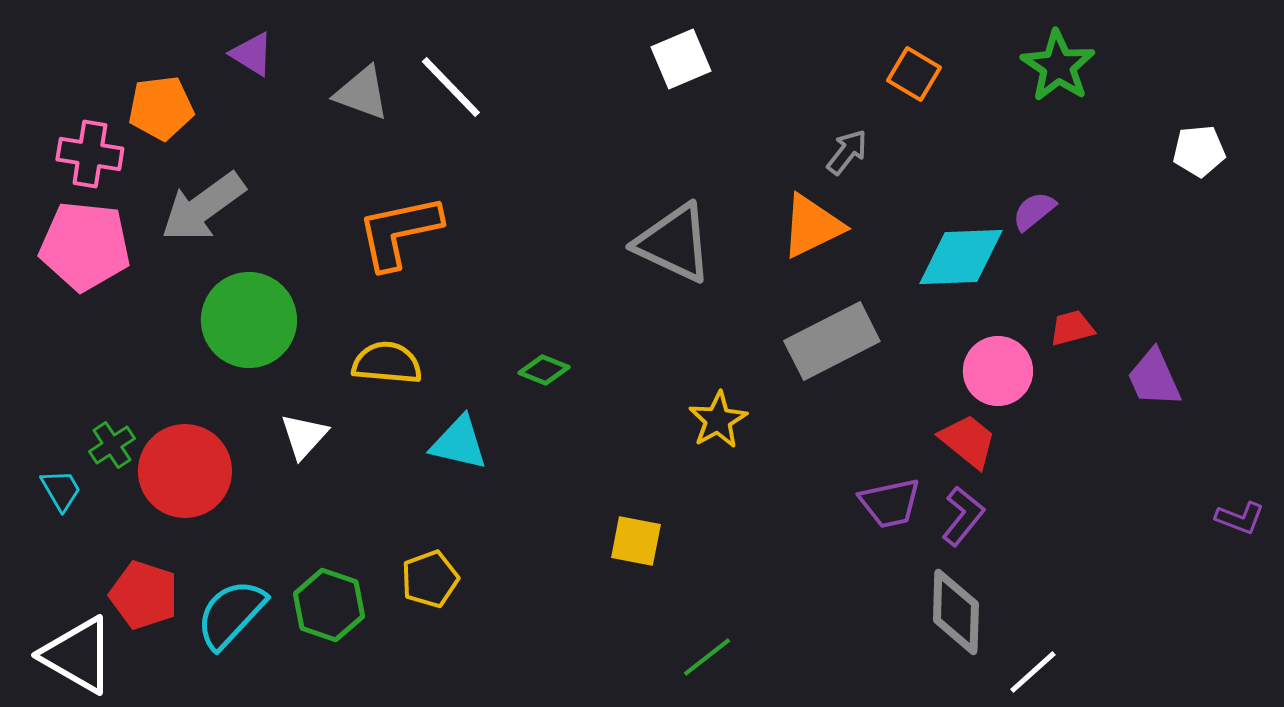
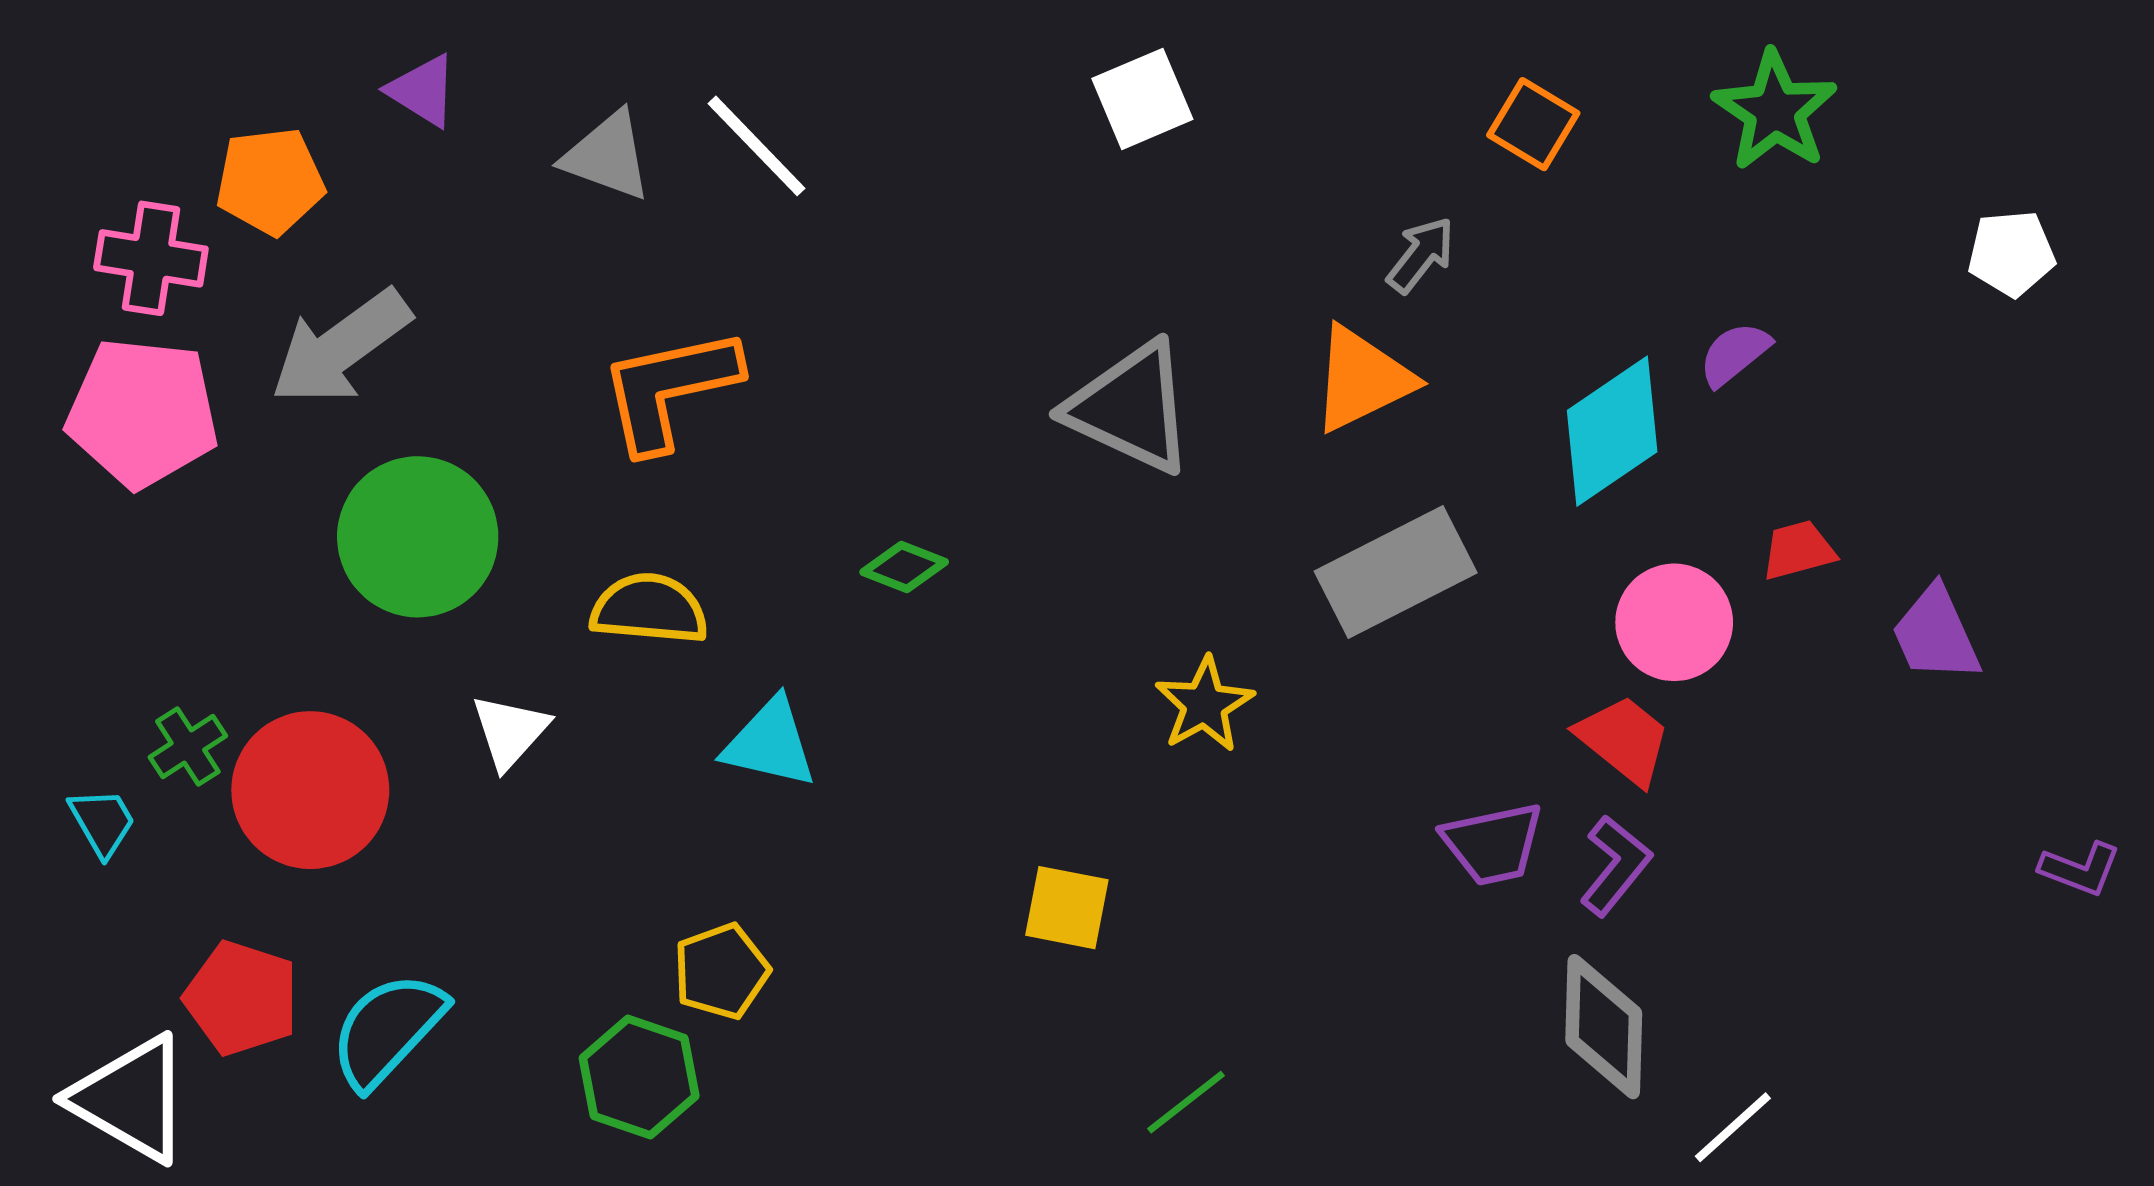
cyan diamond: (961, 257) -> (1612, 431), turned -32
green diamond: (544, 370) -> (904, 567), moved
green hexagon: (329, 605) -> (639, 1077), moved

